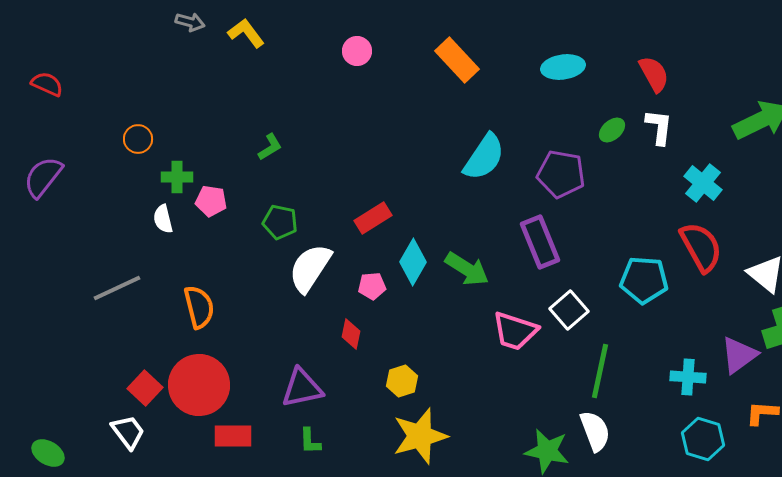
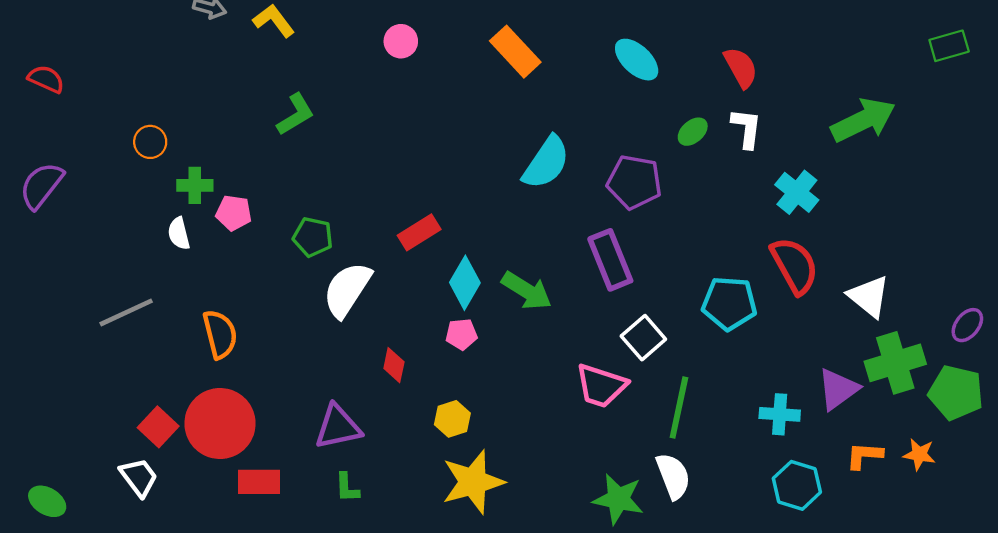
cyan ellipse: (563, 67) -> (637, 60), turned 51
green L-shape: (270, 147) -> (296, 114), moved, size x1.4
pink pentagon: (372, 286) -> (461, 334), moved
pink trapezoid: (515, 331) -> (601, 386), moved

